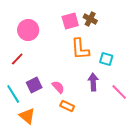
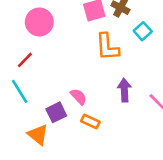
cyan square: (106, 59) -> (143, 31), moved, turned 32
purple square: (34, 85) -> (56, 112), moved
cyan line: (13, 94) -> (20, 91), moved

